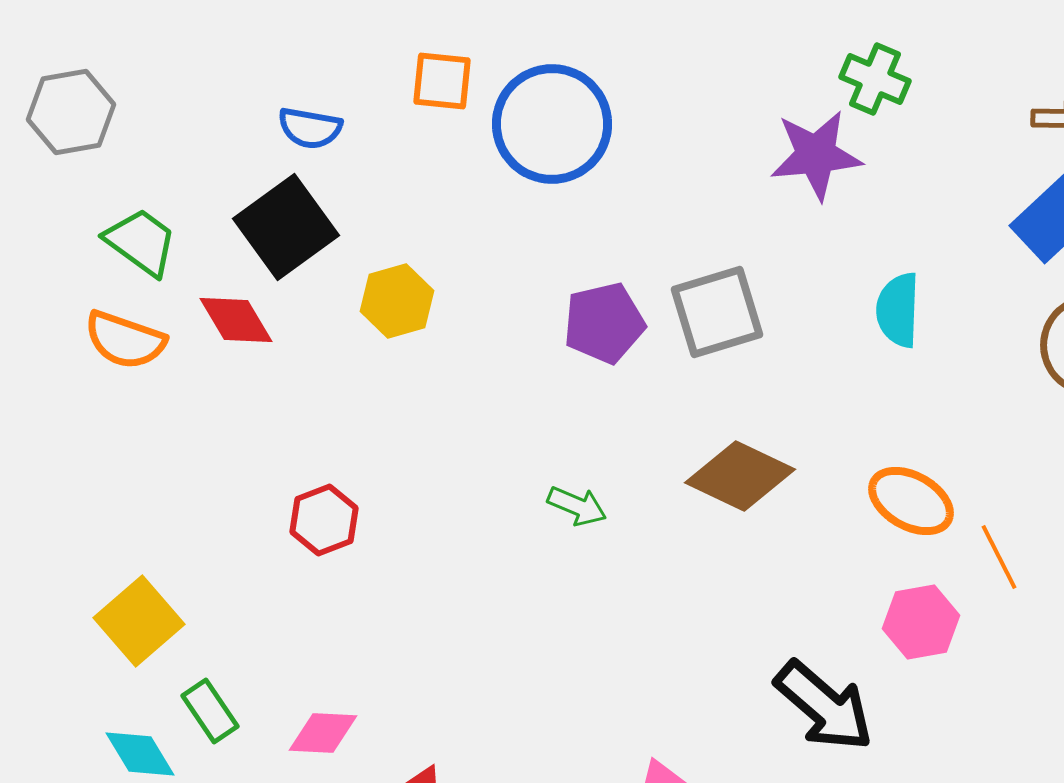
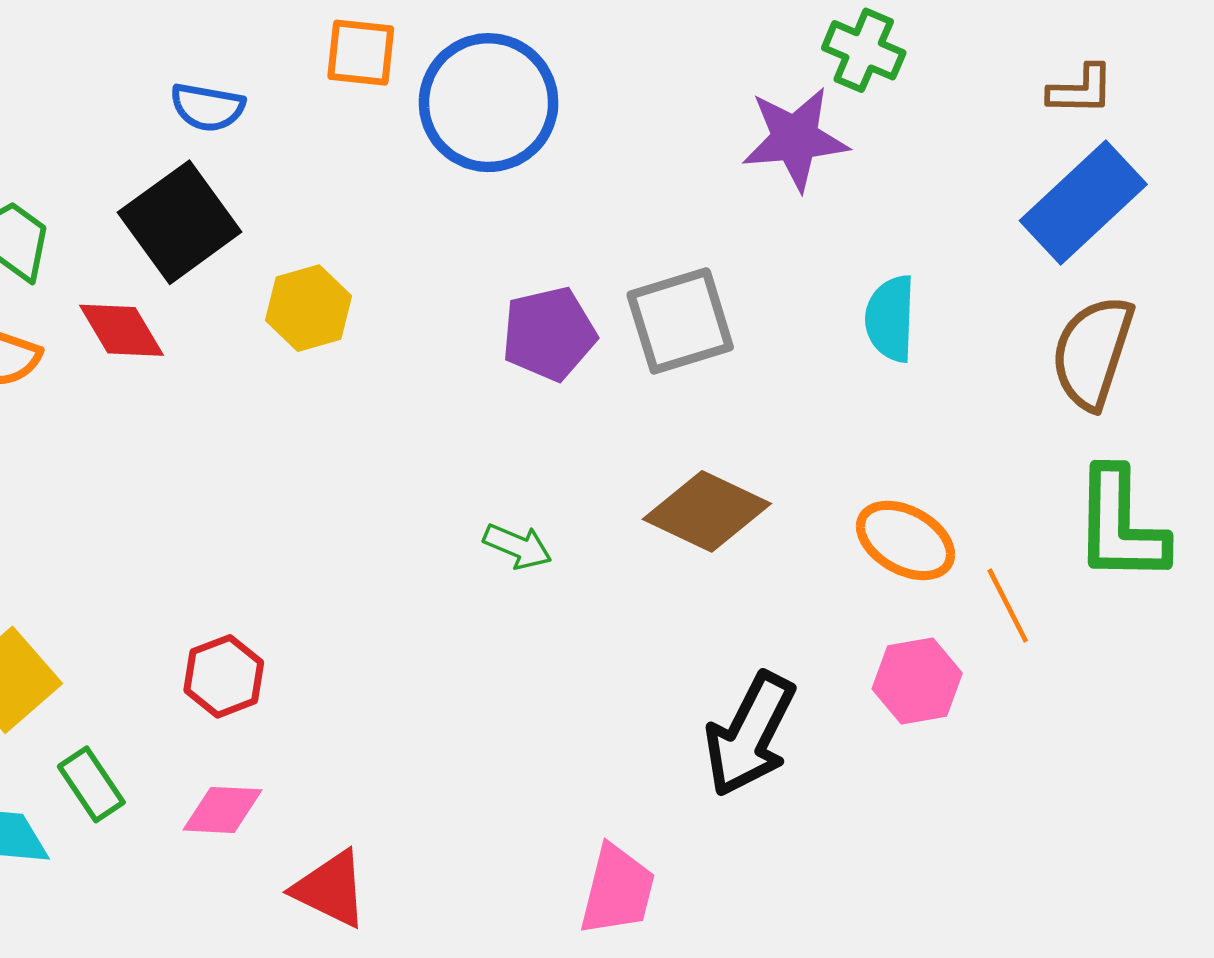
red hexagon: (324, 520) -> (224, 676), moved
black arrow: (824, 706) -> (750, 734), moved, turned 76

